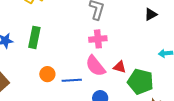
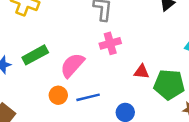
green rectangle: (34, 37) -> (35, 55), turned 60
pink semicircle: (95, 66) -> (72, 65), moved, turned 90

